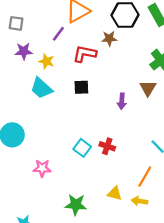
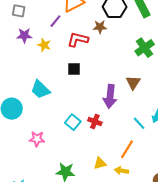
cyan trapezoid: (41, 88) -> (40, 89), moved
brown triangle: (148, 88) -> (133, 83), moved
purple arrow: (122, 101) -> (110, 96), moved, size x1.6
yellow triangle: (115, 194) -> (100, 163), turned -32

